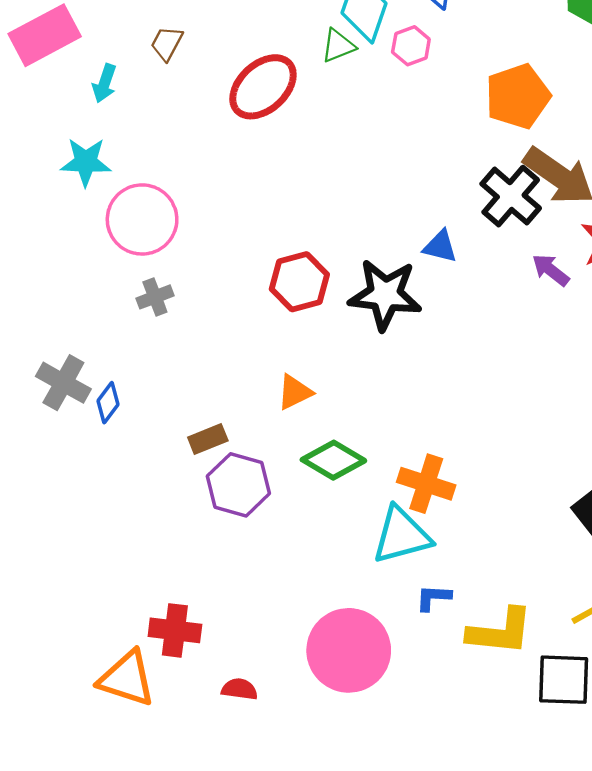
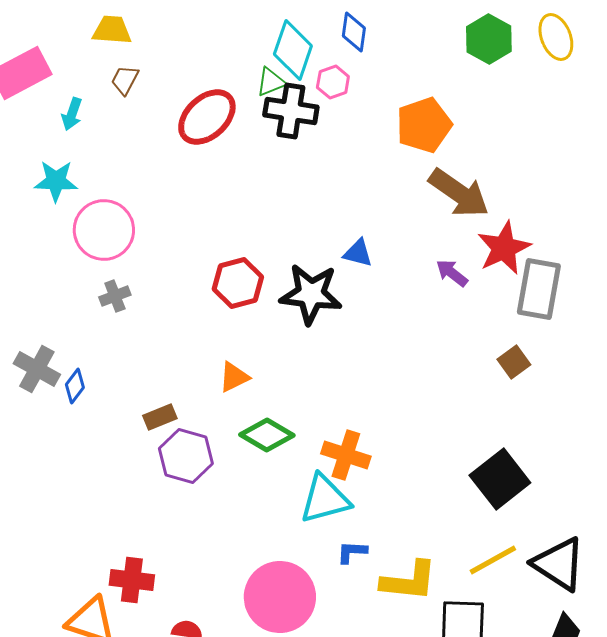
black cross: (511, 196) -> (291, 111), moved, turned -32

